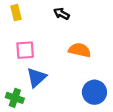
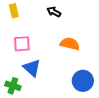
blue triangle: (36, 77) -> (32, 68), turned -36

